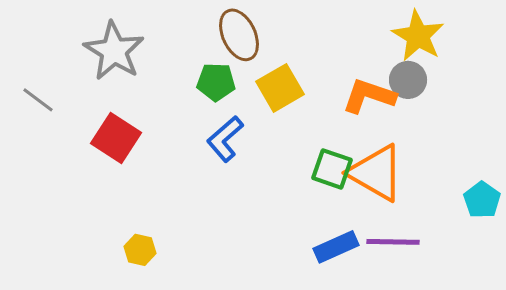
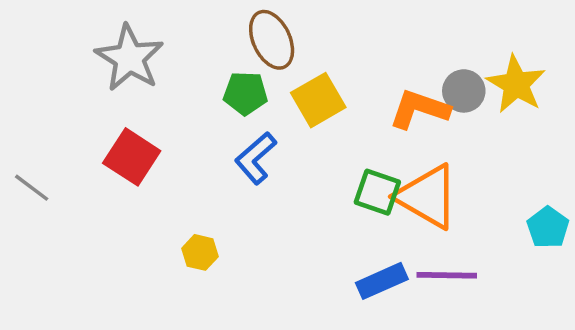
yellow star: (418, 36) -> (516, 84), moved
gray line: (38, 100) -> (32, 188), moved
yellow hexagon: (140, 250) -> (200, 252), moved

